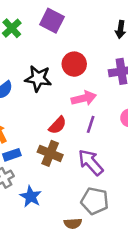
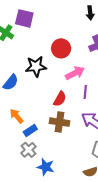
purple square: (52, 21) -> (24, 18), moved
blue star: (31, 197) -> (46, 167), moved

